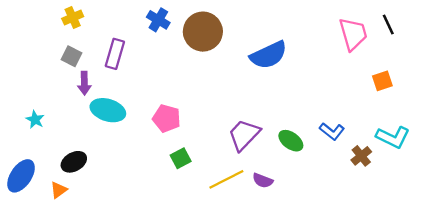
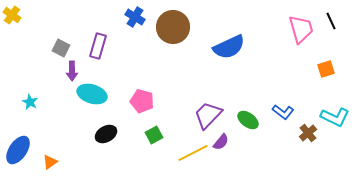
yellow cross: (73, 17) -> (12, 15), moved, turned -30
black ellipse: (74, 162) -> (106, 134), moved
purple semicircle: (263, 181) -> (221, 142), moved, turned -72

